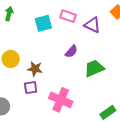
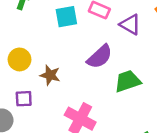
purple semicircle: (71, 51) -> (100, 57), size x1.5
purple square: (31, 88) -> (24, 99), moved

